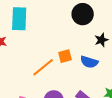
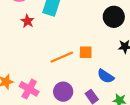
blue semicircle: (89, 62) -> (106, 76), moved

